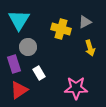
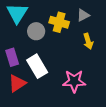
gray circle: (28, 47) -> (36, 31), moved
white rectangle: (39, 73) -> (37, 66), size x1.6

